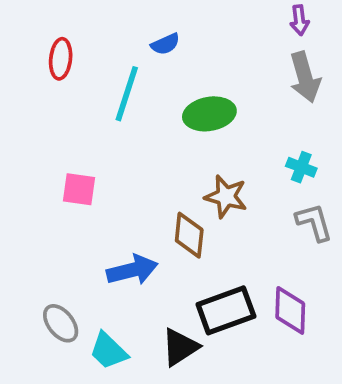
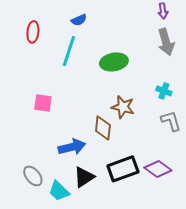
blue semicircle: (165, 44) -> (79, 20), moved
purple diamond: (290, 310) -> (158, 169), turned -56
black triangle: (180, 347) -> (84, 177), moved

